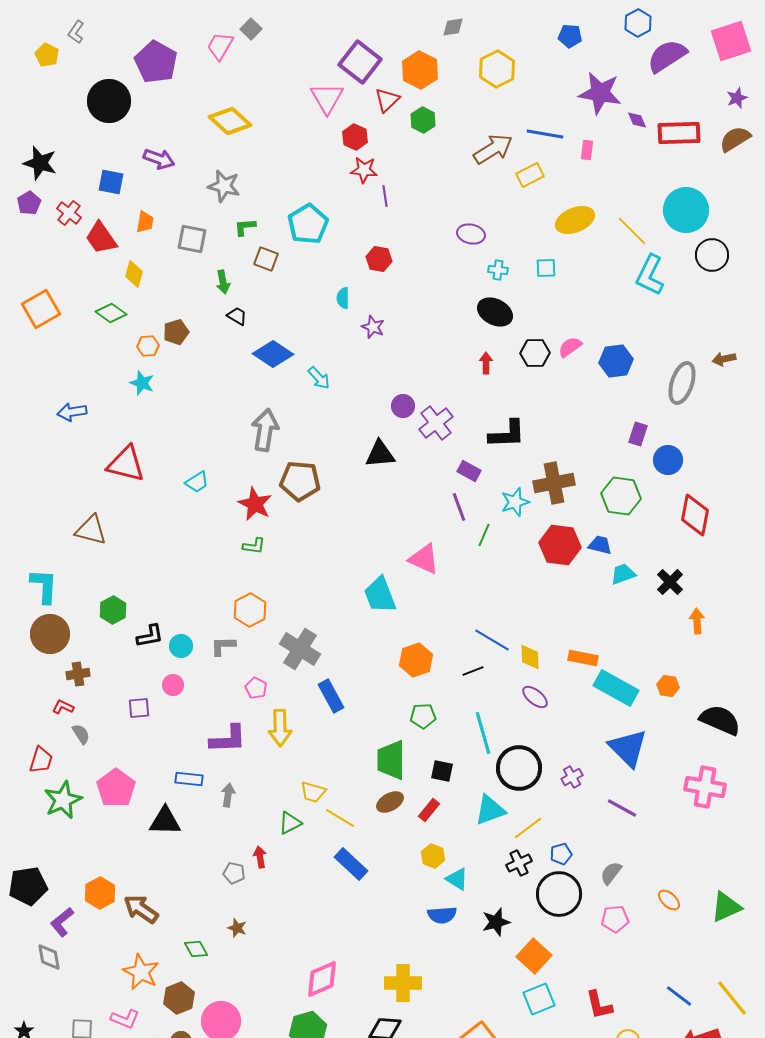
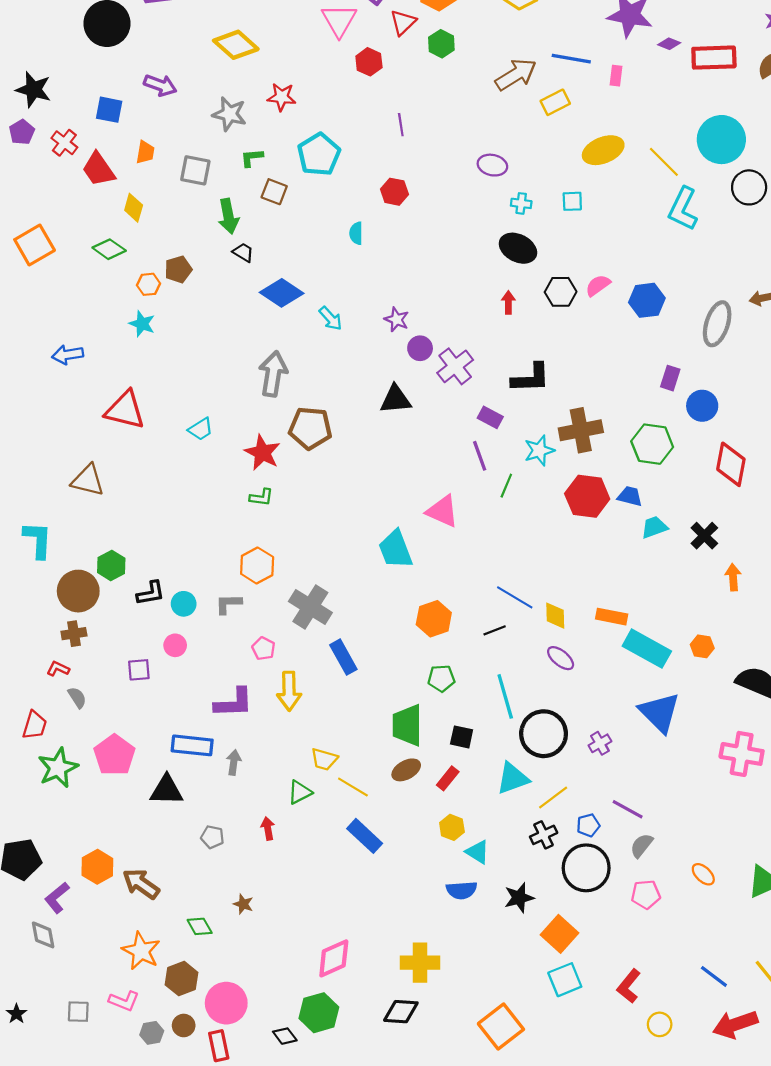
purple diamond: (637, 120) -> (669, 44), turned -45
red star: (364, 170) -> (282, 97), moved
green arrow: (223, 282) -> (228, 216), size x1.4
purple star: (373, 327) -> (397, 319), moved
brown circle: (50, 634) -> (78, 591), moved
blue rectangle: (189, 779) -> (192, 745), size x1.4
purple line: (622, 808) -> (628, 809), moved
gray pentagon: (234, 873) -> (212, 837), moved
red L-shape: (599, 1005) -> (629, 986), turned 52

